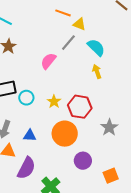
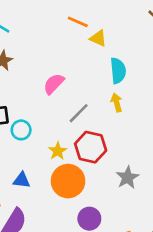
gray line: (68, 43) -> (79, 113), moved
cyan semicircle: (96, 47) -> (118, 71), turned 36
yellow star: (54, 102) -> (58, 151), moved

